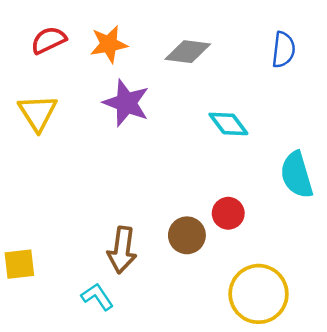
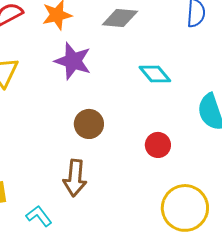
brown circle: (187, 235) -> (89, 124), moved
cyan L-shape: (97, 297) -> (39, 216), moved

